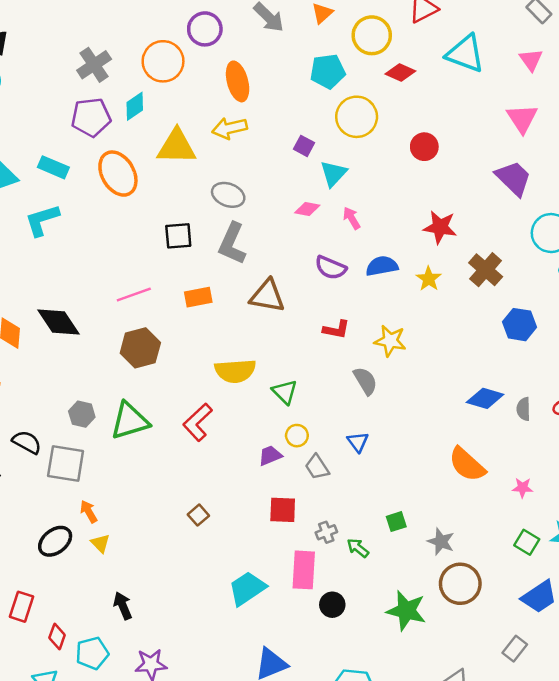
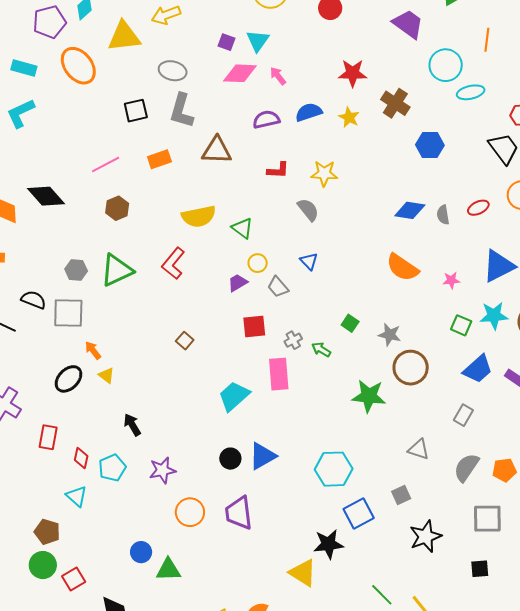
purple square: (304, 146) -> (226, 42), moved
pink diamond: (307, 209) -> (240, 73), size x1.6
purple semicircle: (331, 268) -> (266, 119), turned 152
brown hexagon: (140, 348) -> (117, 208), size x0.7
green square: (396, 522) -> (350, 323), turned -30
black circle: (332, 605) -> (230, 459), moved

